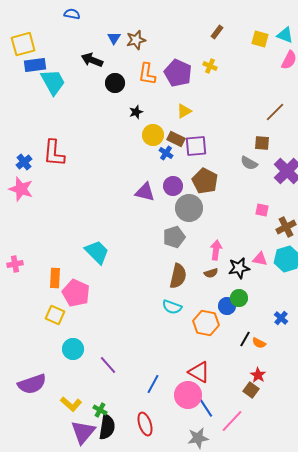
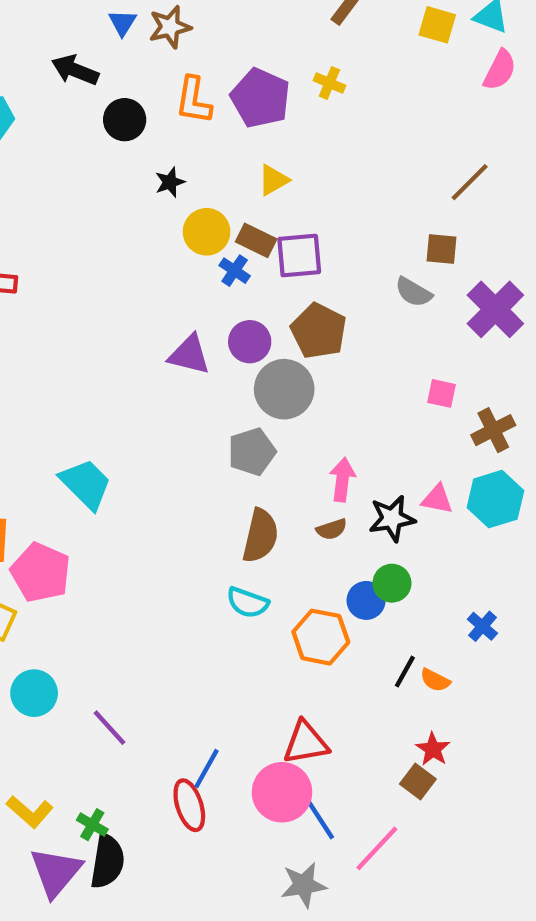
red triangle: (199, 372) -> (306, 743), turned -40
red ellipse: (145, 424) -> (189, 805), moved

